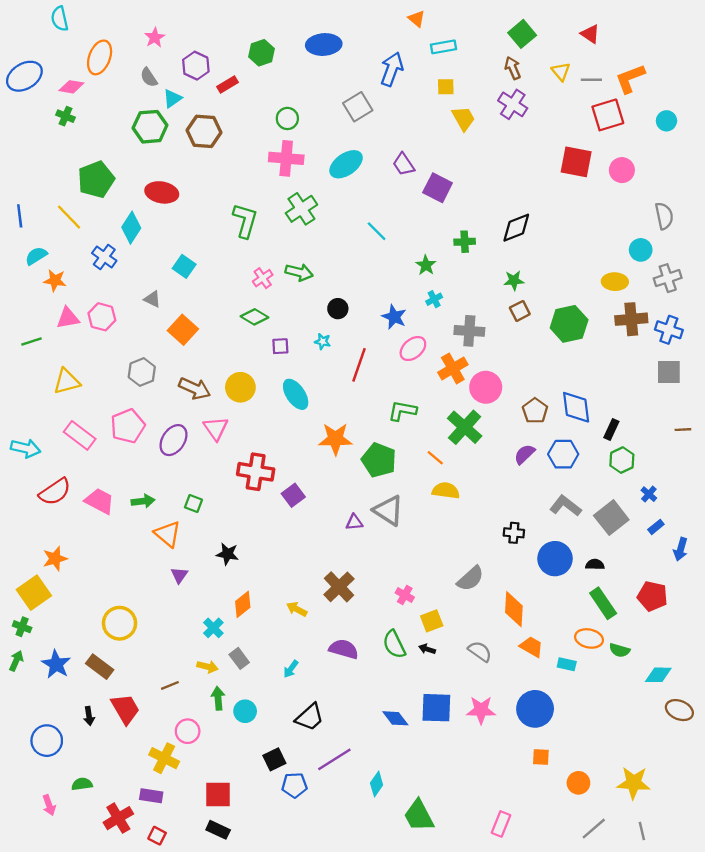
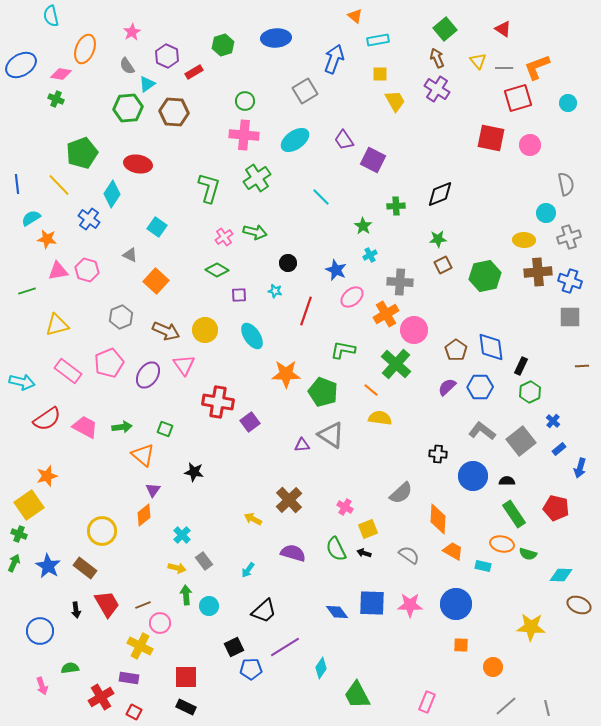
orange diamond: (243, 604) -> (144, 515), moved
brown line: (170, 685) -> (143, 605), moved
yellow star: (634, 783) -> (531, 627), moved

